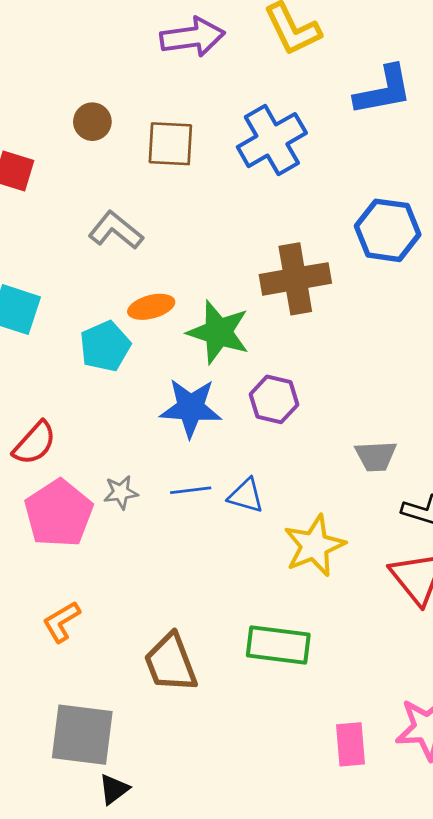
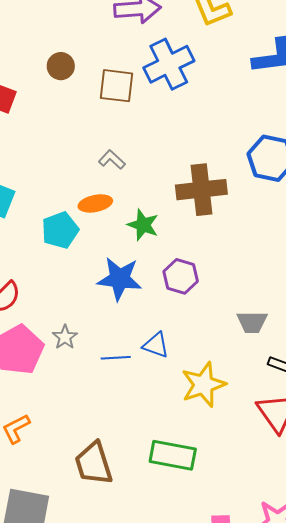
blue cross: (272, 140) -> (169, 64), moved
gray L-shape: (116, 230) -> (112, 160), moved, size x0.7
green star: (218, 332) -> (143, 225), size x0.7
blue line: (191, 490) -> (116, 358), moved
gray star: (121, 492) -> (65, 337), turned -30

